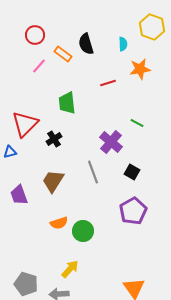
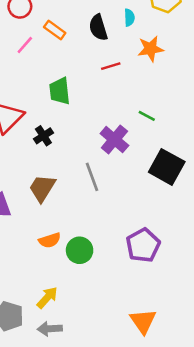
black semicircle: (86, 44) -> (98, 28), moved
black square: (132, 172) -> (167, 167), moved, size x1.8
purple pentagon: (133, 211) -> (143, 245), moved
yellow arrow: (70, 269) -> (47, 298), moved

